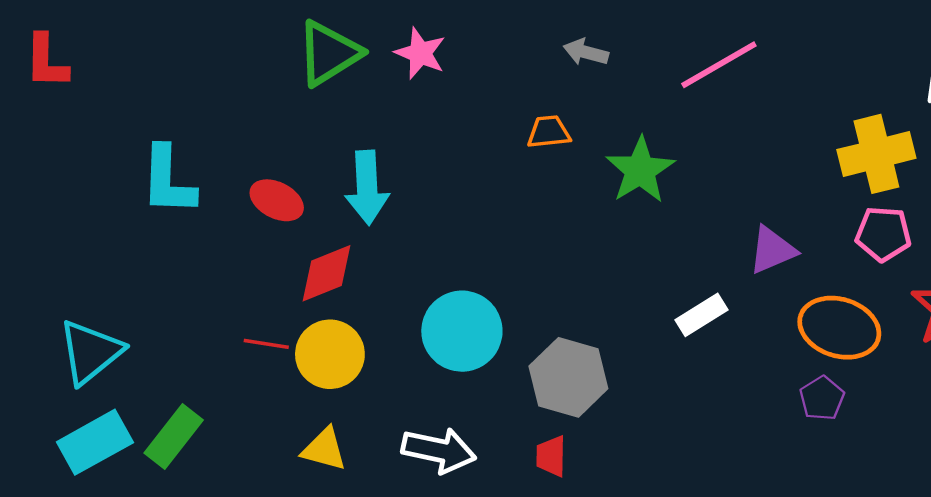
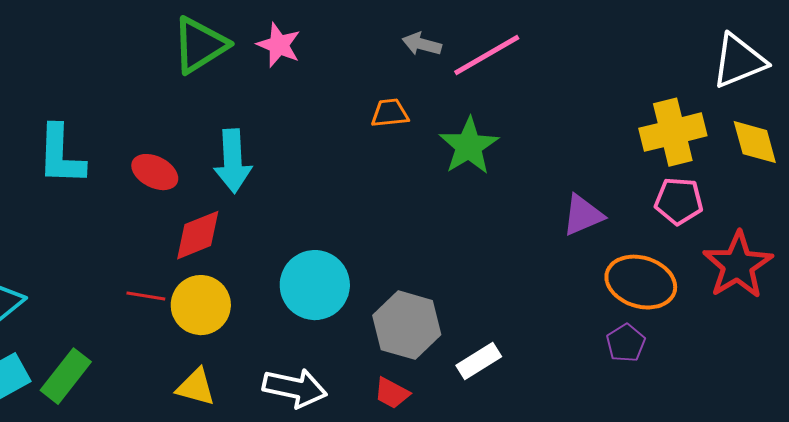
pink line: (719, 65) -> (487, 55), moved
white rectangle: (702, 315) -> (479, 361), moved
red trapezoid: (551, 456) -> (392, 393), turned -63

